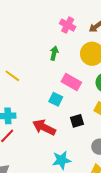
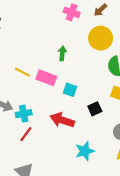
green arrow: (54, 53) -> (62, 53), moved
pink rectangle: (71, 82) -> (46, 78), moved

